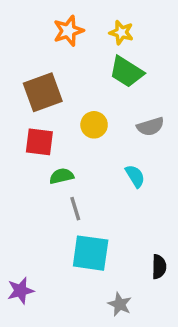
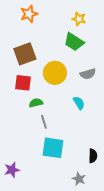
orange star: (68, 31) -> (29, 14), moved
yellow star: (121, 32) -> (79, 19), moved
yellow circle: (94, 125) -> (55, 73), size x1.5
gray star: (120, 304) -> (79, 179), moved

